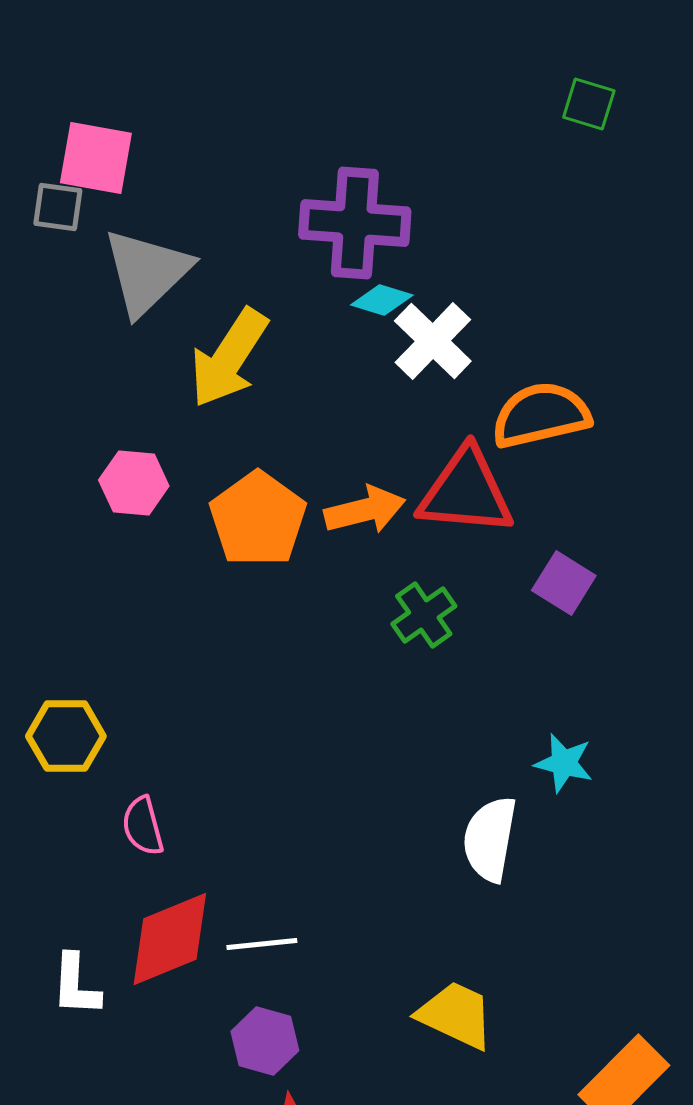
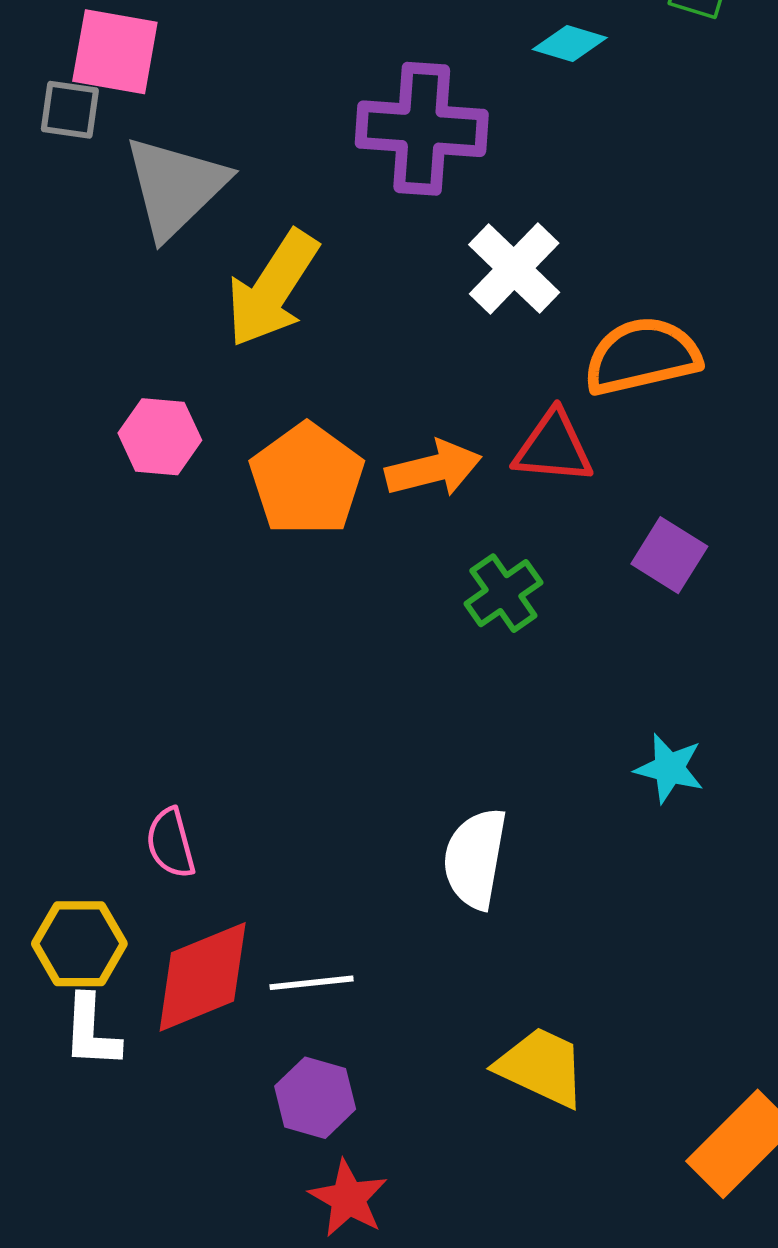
cyan diamond: (382, 300) -> (570, 43), moved
red triangle: (466, 492) -> (553, 447), size x0.7
yellow hexagon: (66, 736) -> (79, 944), moved
white semicircle: (490, 839) -> (475, 858), moved

